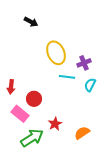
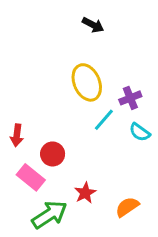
black arrow: (31, 22) -> (93, 25), moved
cyan line: (67, 77) -> (104, 120), turned -56
cyan semicircle: (90, 85) -> (140, 132), turned -80

